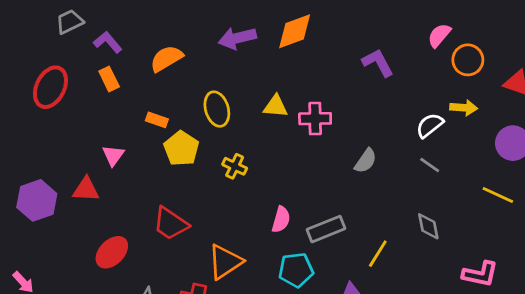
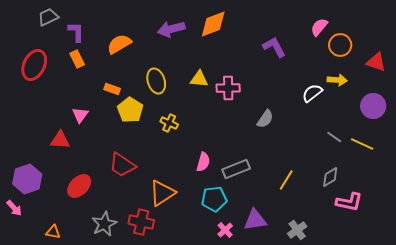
purple L-shape: (108, 42) -> (76, 32), turned 40
gray line: (430, 165) -> (334, 137), moved
purple hexagon: (37, 200) -> (27, 179), moved
gray diamond: (428, 226) -> (330, 177), moved, turned 70
yellow line: (378, 254) -> (286, 180), moved

